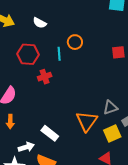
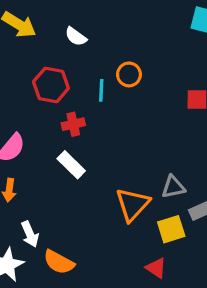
white rectangle: (50, 133) -> (71, 165), moved
white arrow: (26, 147) -> (30, 234), turned 77

